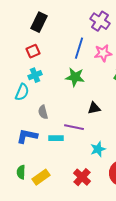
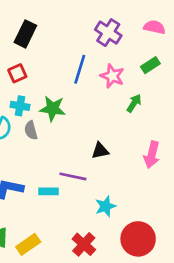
pink star: (103, 53) -> (112, 76), turned 30
cyan cross: (35, 75) -> (20, 106), turned 32
green star: (75, 77) -> (53, 109), moved
gray semicircle: (43, 112) -> (31, 130), moved

